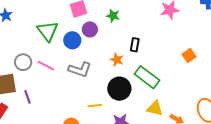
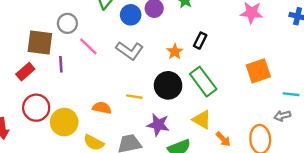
orange square: (189, 55) -> (258, 71), size x1.5
pink line: (46, 66) -> (88, 46), moved

